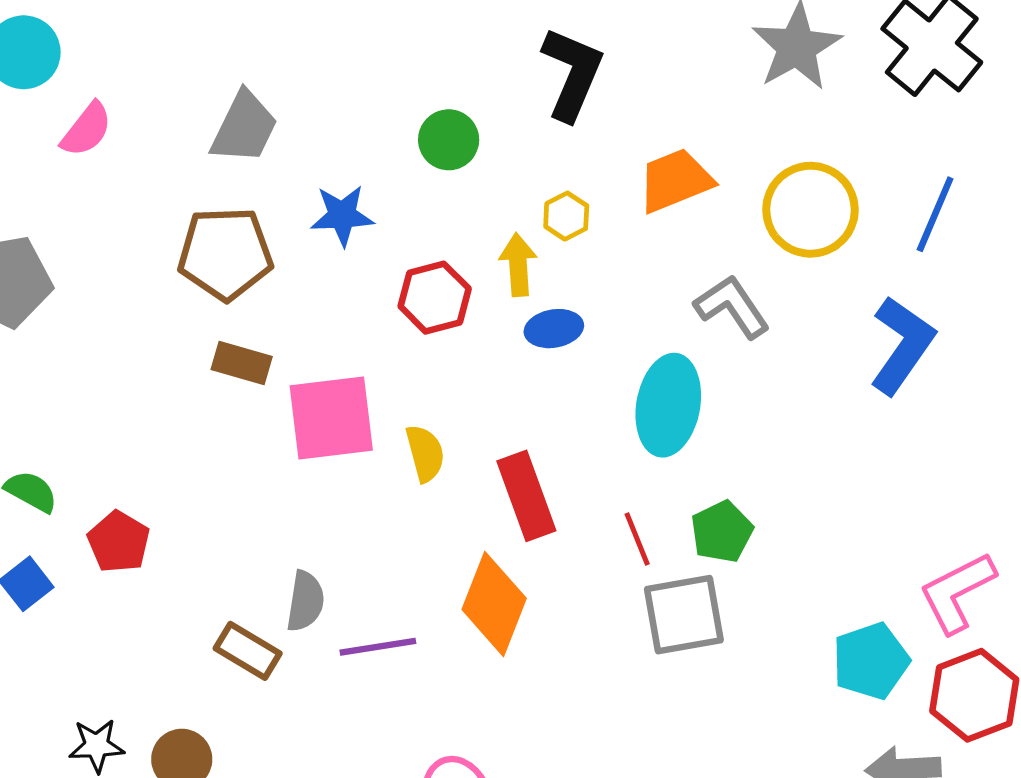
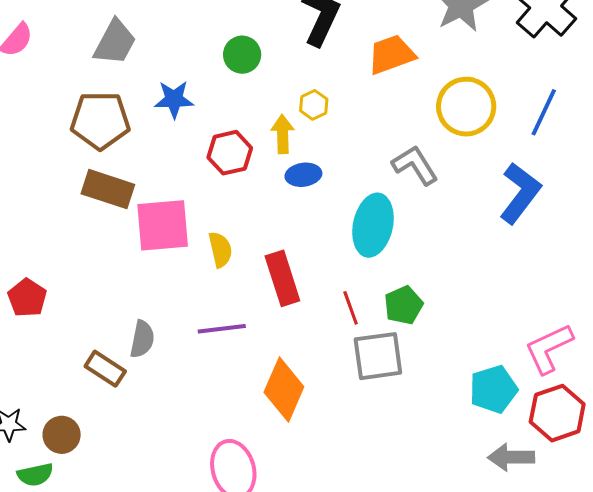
orange trapezoid: (675, 180) -> (391, 54), moved
brown rectangle: (242, 363) -> (108, 189), size x1.4
orange diamond: (494, 604) -> (284, 390), moved
purple line: (378, 647) -> (222, 329), moved

